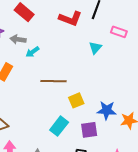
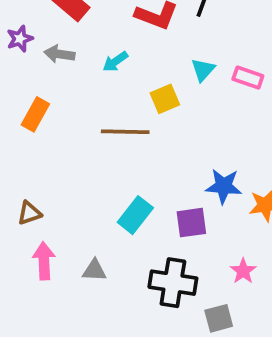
pink rectangle: (119, 32) -> (248, 78), moved
cyan arrow: (32, 52) -> (115, 62), moved
yellow square: (76, 100) -> (165, 99), moved

